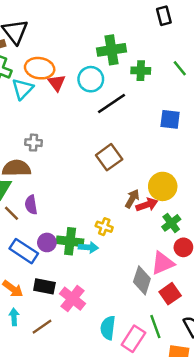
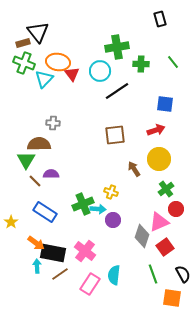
brown square: (109, 157) -> (115, 135), turned 30
brown arrow: (132, 199) -> (134, 169), turned -63
purple semicircle: (31, 205) -> (51, 174), turned 98
red arrow: (147, 205) -> (156, 130), moved
green cross: (70, 241) -> (83, 204), turned -30
purple circle: (47, 242) -> (113, 220), moved
black rectangle: (44, 286) -> (53, 253), moved, size x1.4
pink rectangle: (133, 339) -> (90, 284), moved

